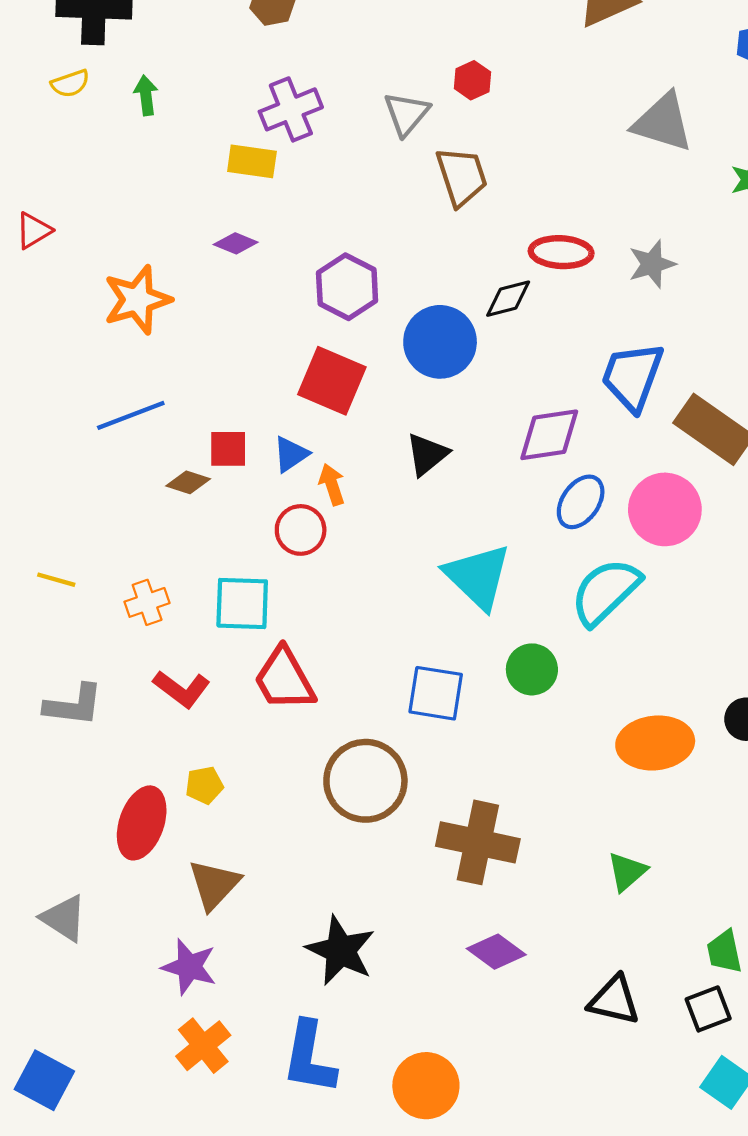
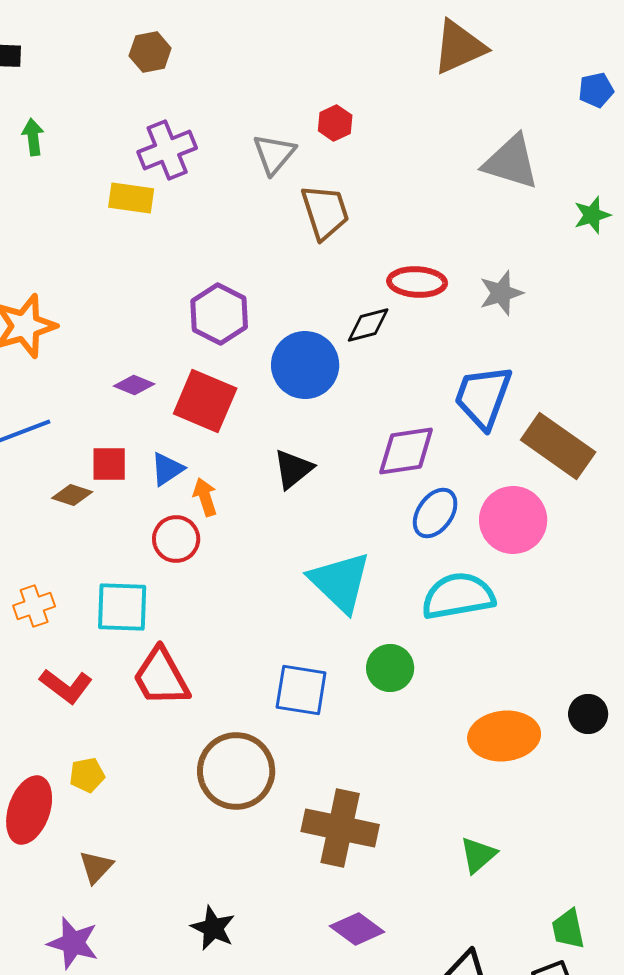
purple diamond: (236, 243) -> (134, 385), moved
cyan semicircle: (605, 592) -> (458, 596), turned 34
brown triangle: (214, 885) -> (96, 867), size x0.7
black star: (341, 951) -> (213, 928), size x0.7

